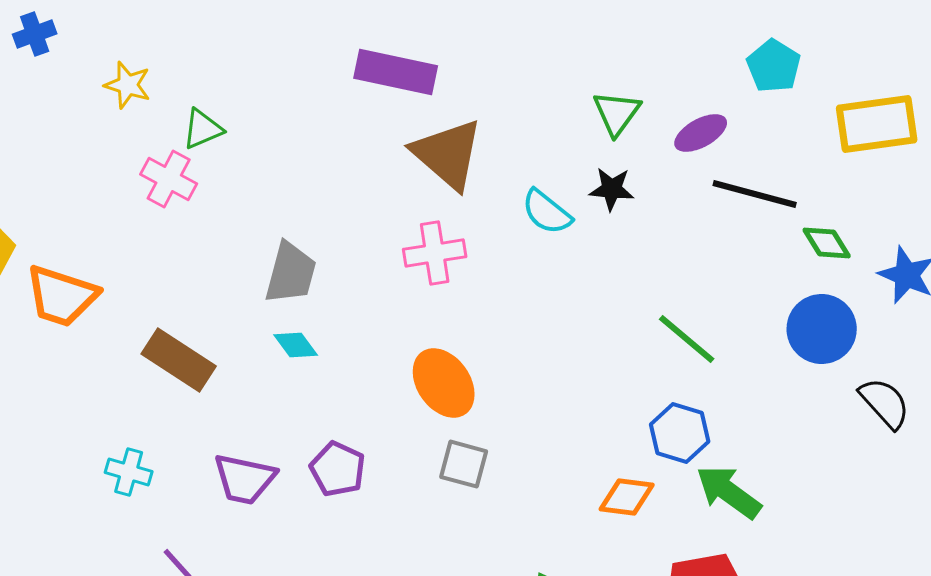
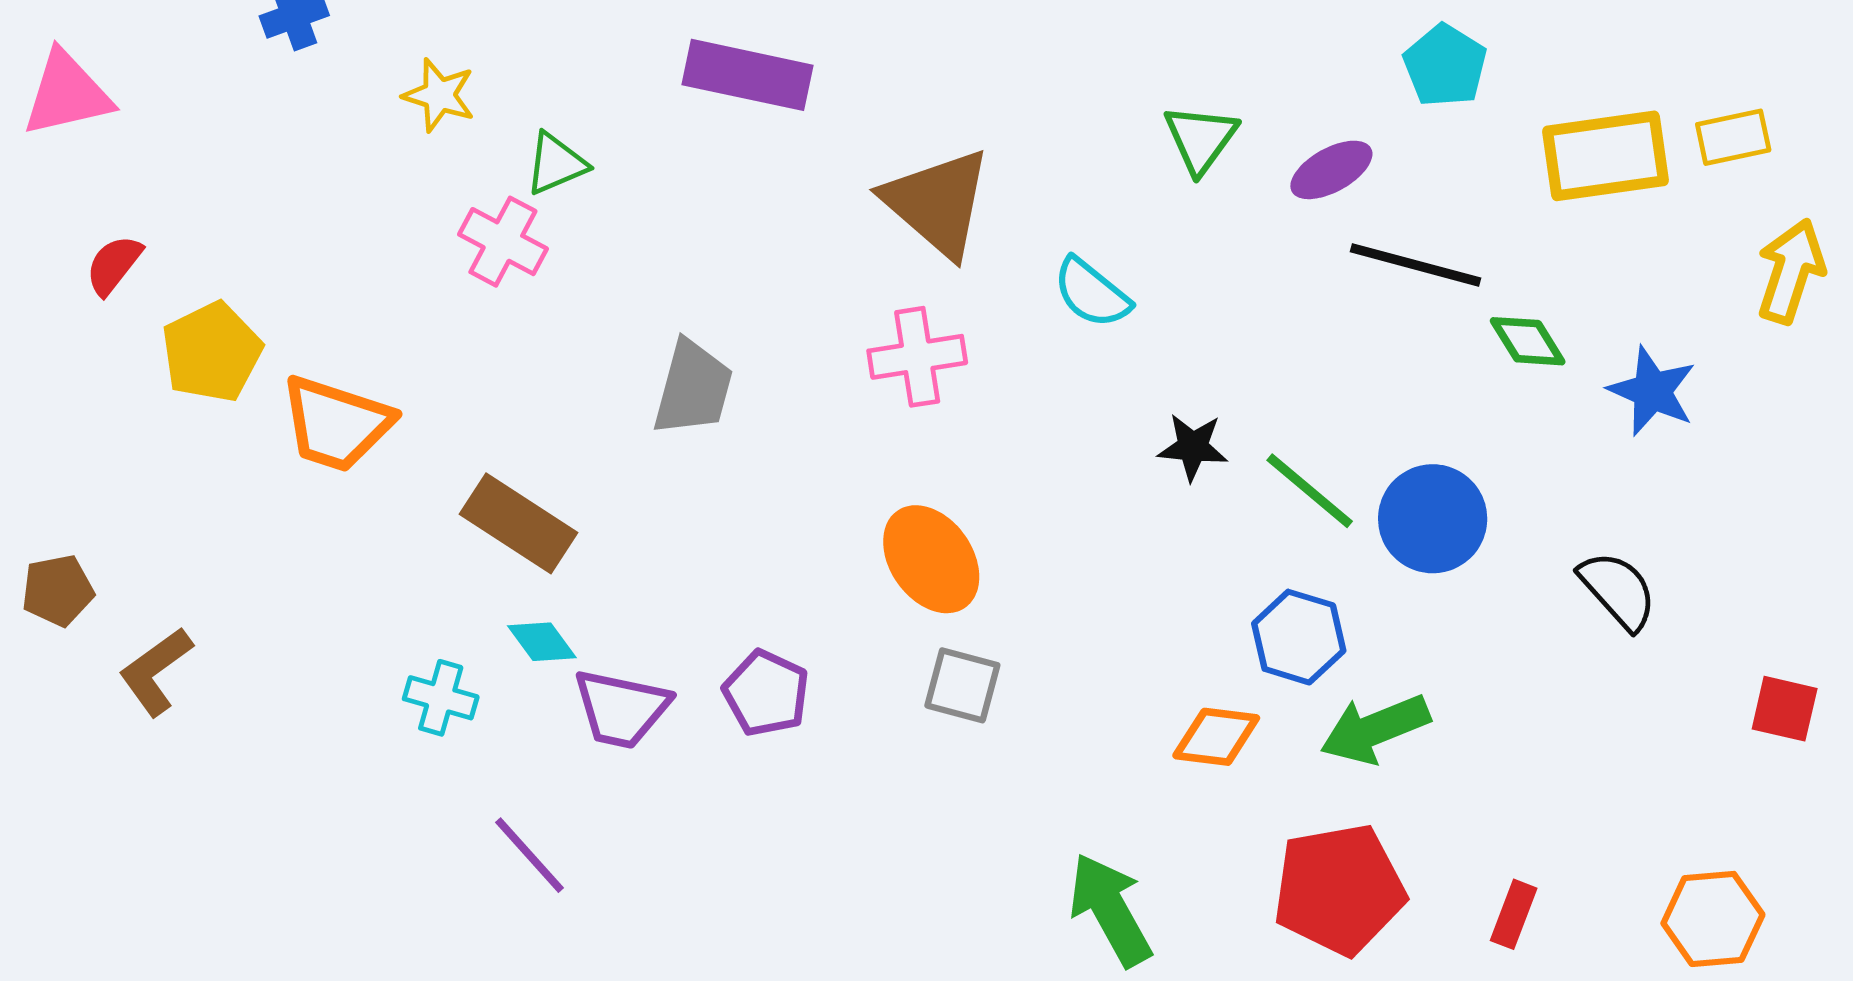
purple rectangle: (396, 72) -> (747, 75), moved
black star: (612, 189) -> (1193, 447), moved
blue circle: (822, 329) -> (1433, 519), moved
cyan diamond: (296, 345) -> (542, 642), moved
green arrow: (729, 492) -> (1375, 729), turned -58

